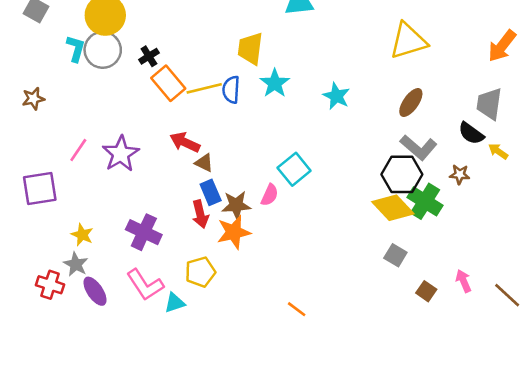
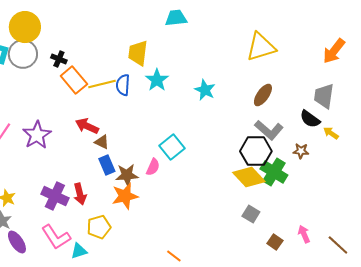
black cross: (149, 56) -> (59, 59), turned -35
red arrow: (200, 214) -> (80, 194), moved

